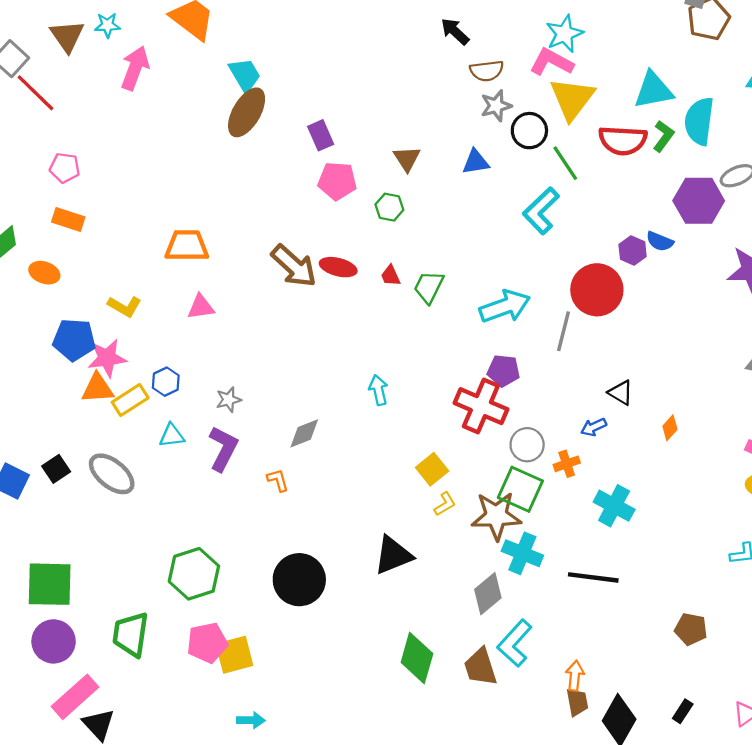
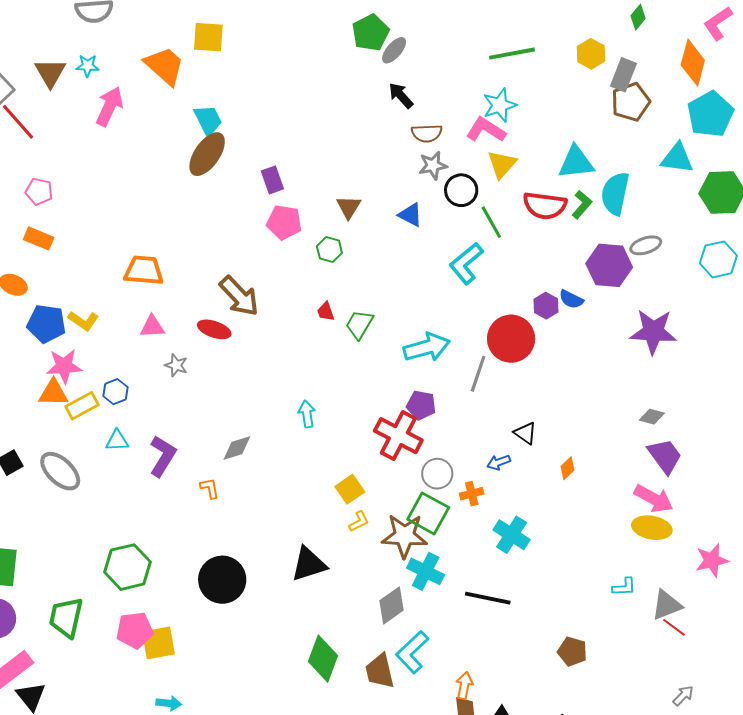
yellow triangle: (572, 99) -> (502, 164), size x0.7
blue triangle: (476, 162) -> (410, 215), turned 32
red ellipse: (338, 267) -> (214, 329), moved
blue pentagon: (74, 340) -> (46, 324), moved
gray star: (229, 400) -> (176, 365), moved, turned 30

